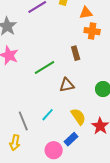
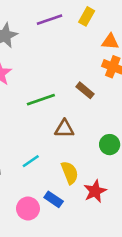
brown rectangle: (76, 53) -> (85, 90), turned -48
blue rectangle: (71, 139) -> (54, 199), turned 64

